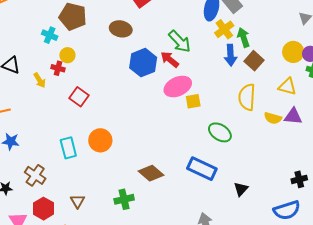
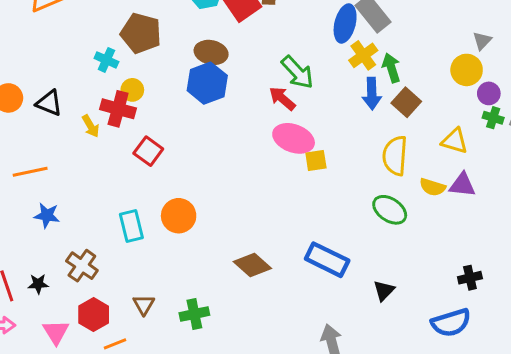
yellow circle: (293, 52) -> (467, 70), moved
blue hexagon: (143, 63) -> (207, 83), moved
red cross: (58, 68) -> (118, 109), size x1.6
pink ellipse: (178, 87) -> (294, 138), turned 44
green ellipse: (220, 132) -> (390, 210), moved
green cross: (124, 199) -> (194, 314), moved

